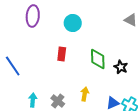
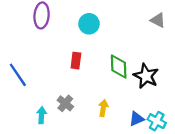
black star: (121, 67) -> (146, 76), size x1.5
gray cross: (58, 101) -> (65, 103), moved

